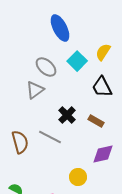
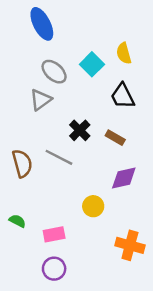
blue ellipse: (60, 28) -> (42, 24), moved
yellow semicircle: (103, 52) -> (124, 53), turned -48

